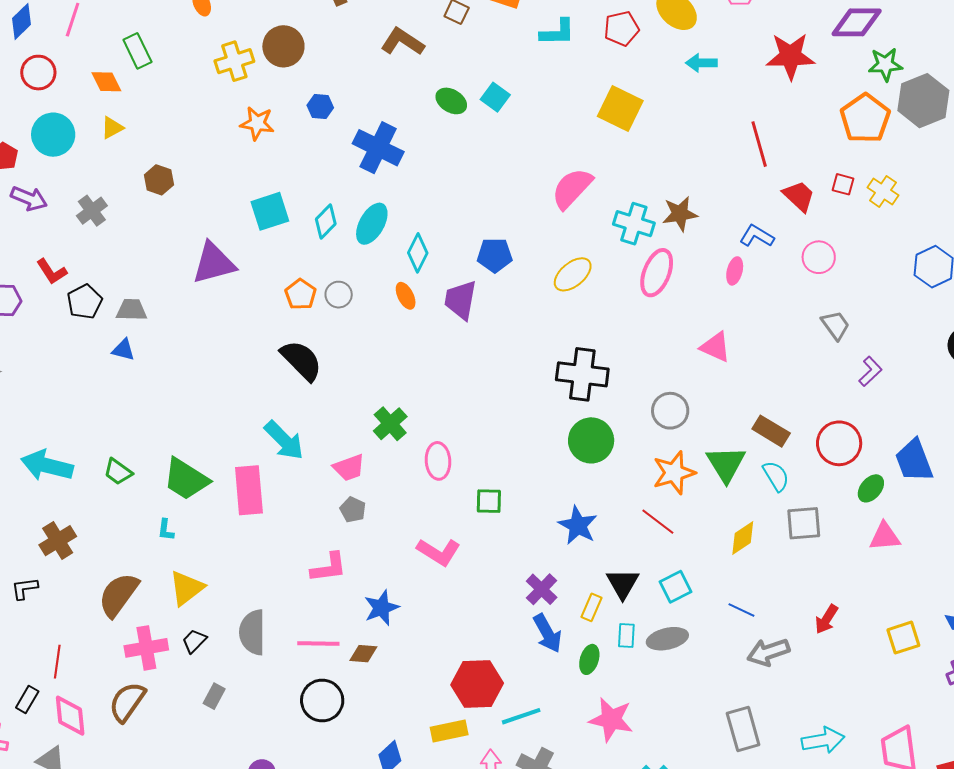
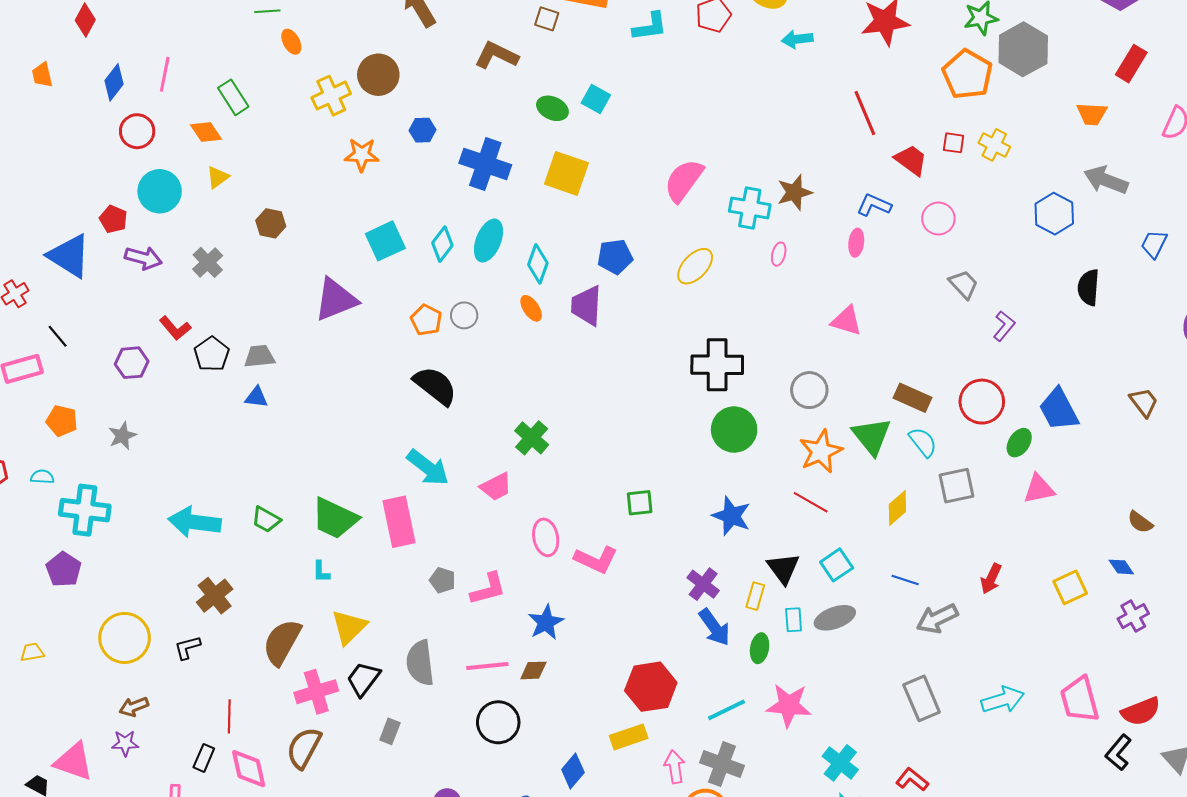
yellow square: (620, 109) -> (566, 173), moved
pink ellipse: (657, 273) -> (779, 254), size x0.5
pink ellipse: (438, 461) -> (546, 537), moved
gray pentagon: (353, 510) -> (443, 580), moved
black trapezoid: (194, 641) -> (363, 679), size x1.4
cyan line: (521, 716) -> (727, 710), moved

